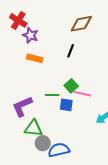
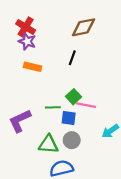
red cross: (18, 20) -> (26, 27), moved
green triangle: (34, 128) -> (48, 144), moved
gray circle: (43, 143) -> (72, 140), moved

